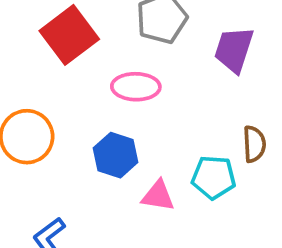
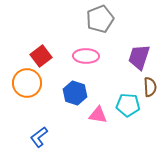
red square: (69, 35) -> (41, 56), moved, size x0.7
purple trapezoid: (234, 50) -> (139, 57), moved

